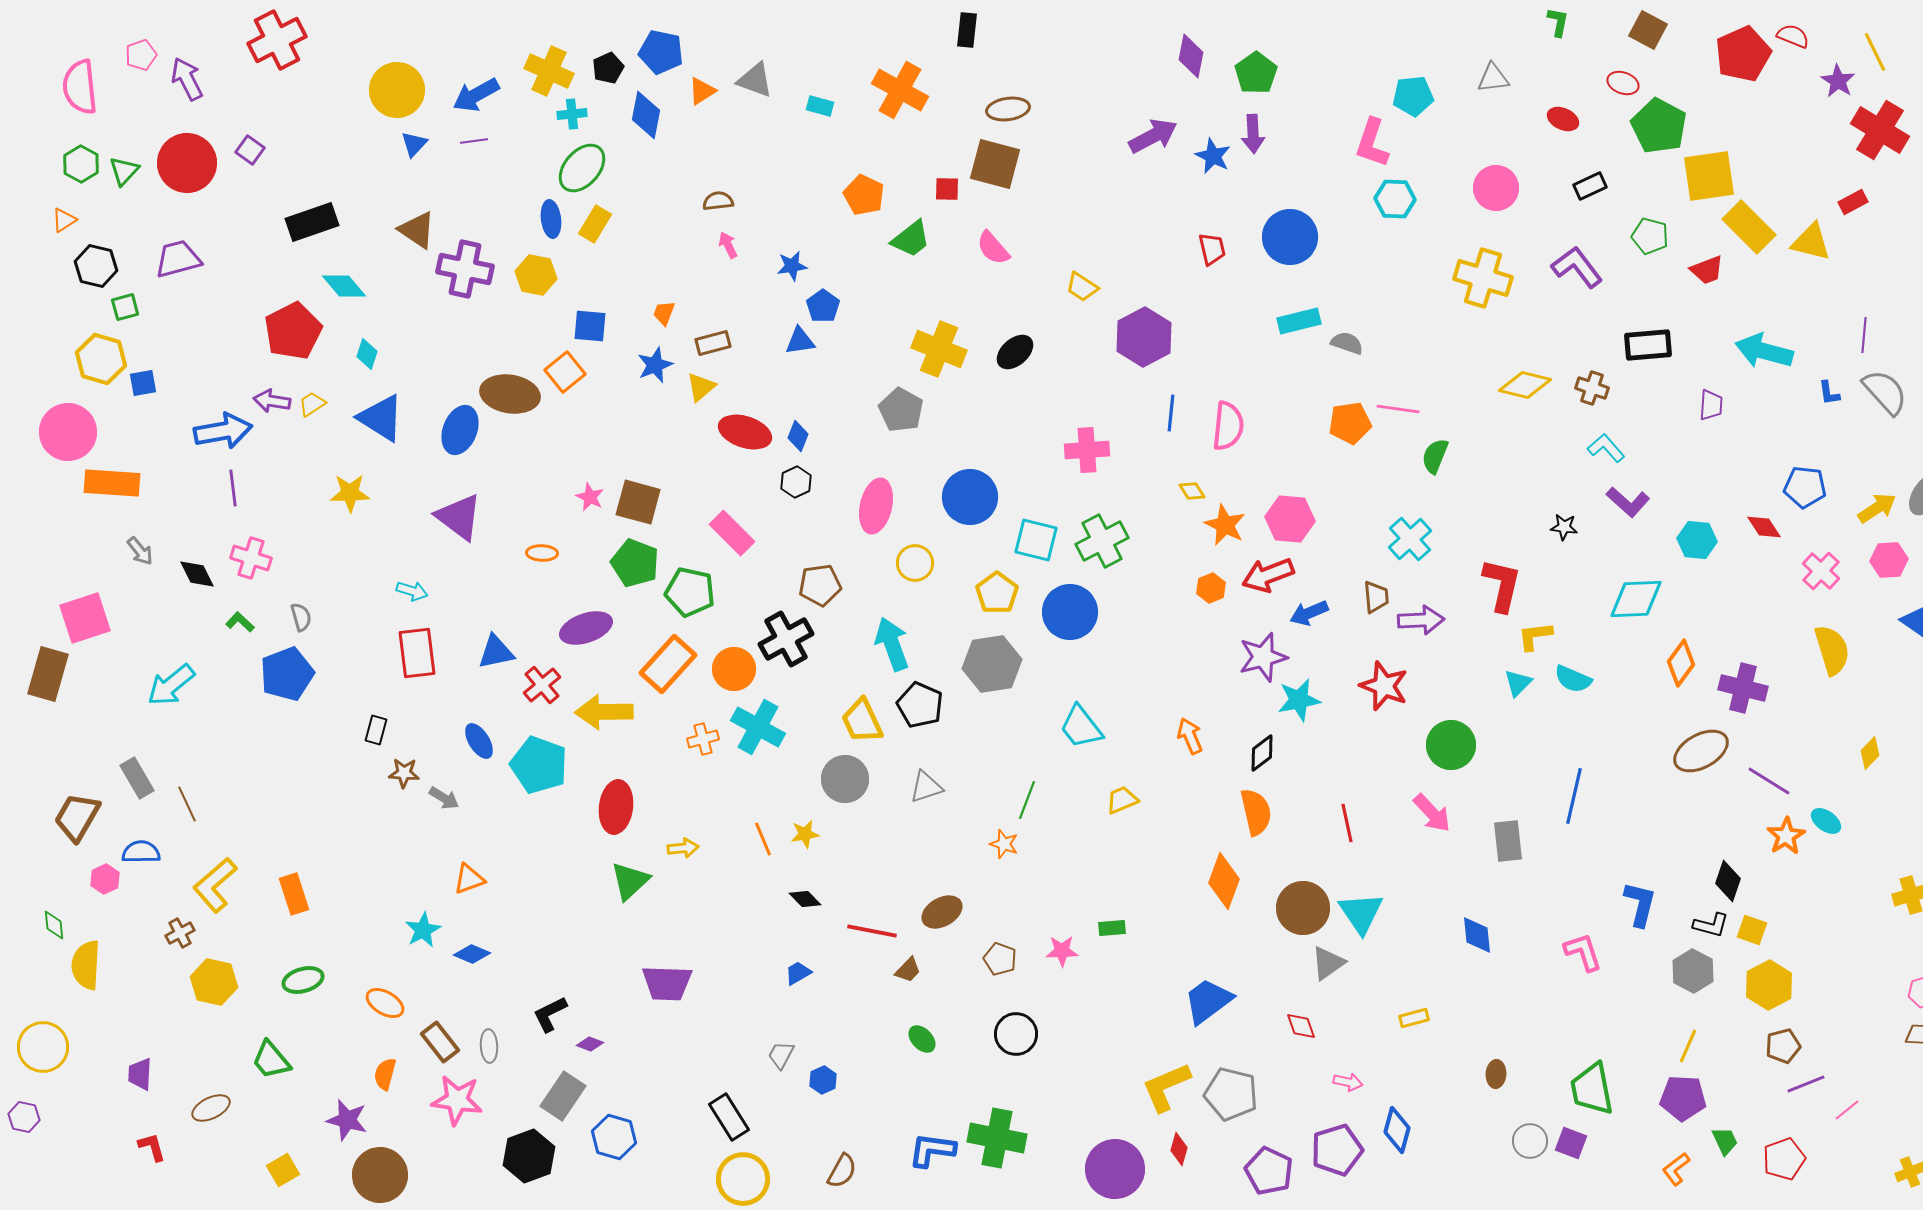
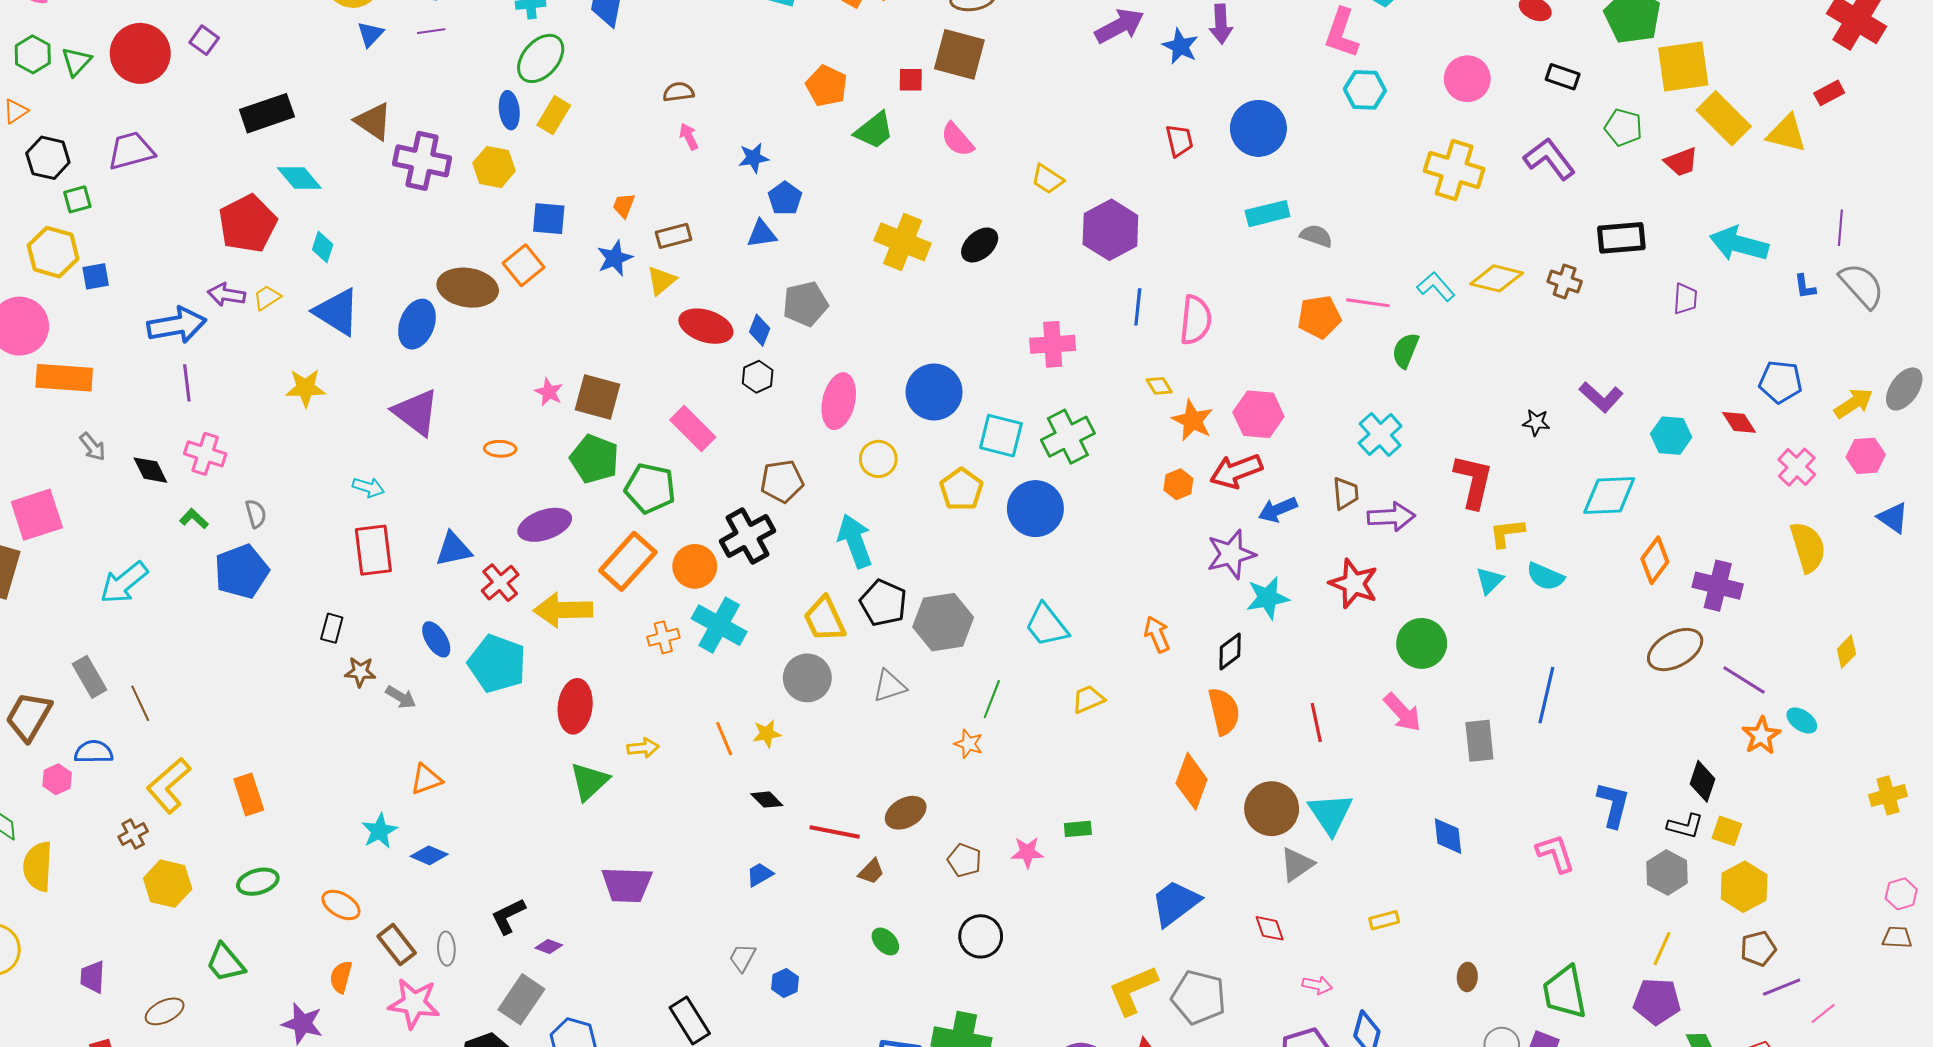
black rectangle: (1590, 186) -> (1563, 77), turned 44
gray pentagon: (901, 410) -> (805, 304), moved, turned 30
cyan L-shape: (1606, 448) -> (1436, 287), moved
gray hexagon: (992, 664) -> (943, 622), moved

